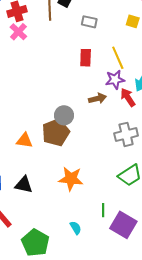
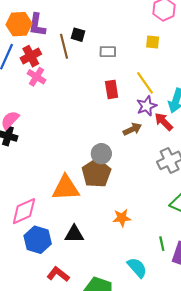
orange triangle: (24, 140) -> (66, 188), size x1.6
orange star: (71, 179) -> (122, 218), size x0.7
cyan semicircle: (76, 228) -> (137, 268), size x1.5

